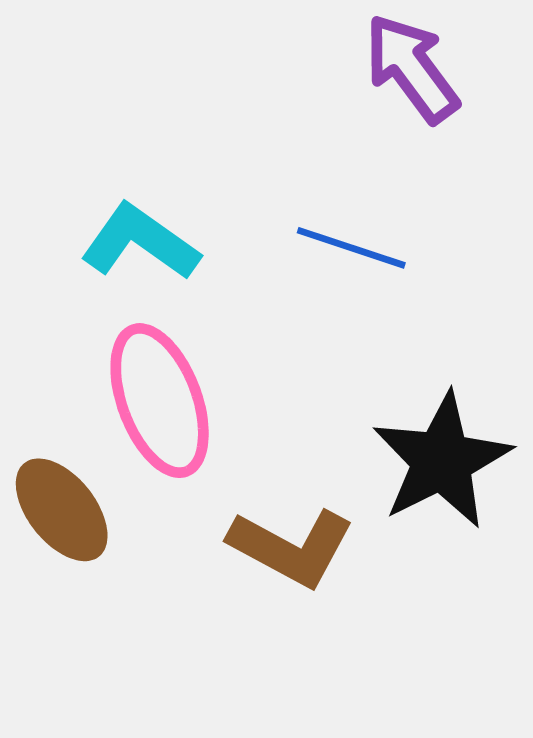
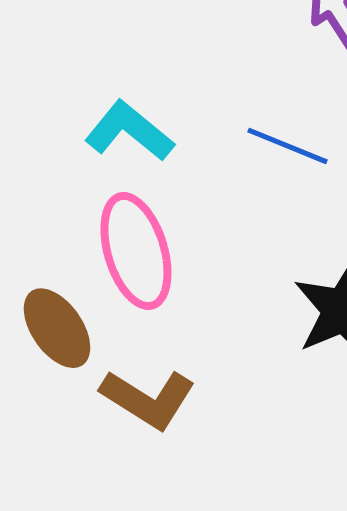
brown L-shape: (291, 547) -> (148, 399), moved

